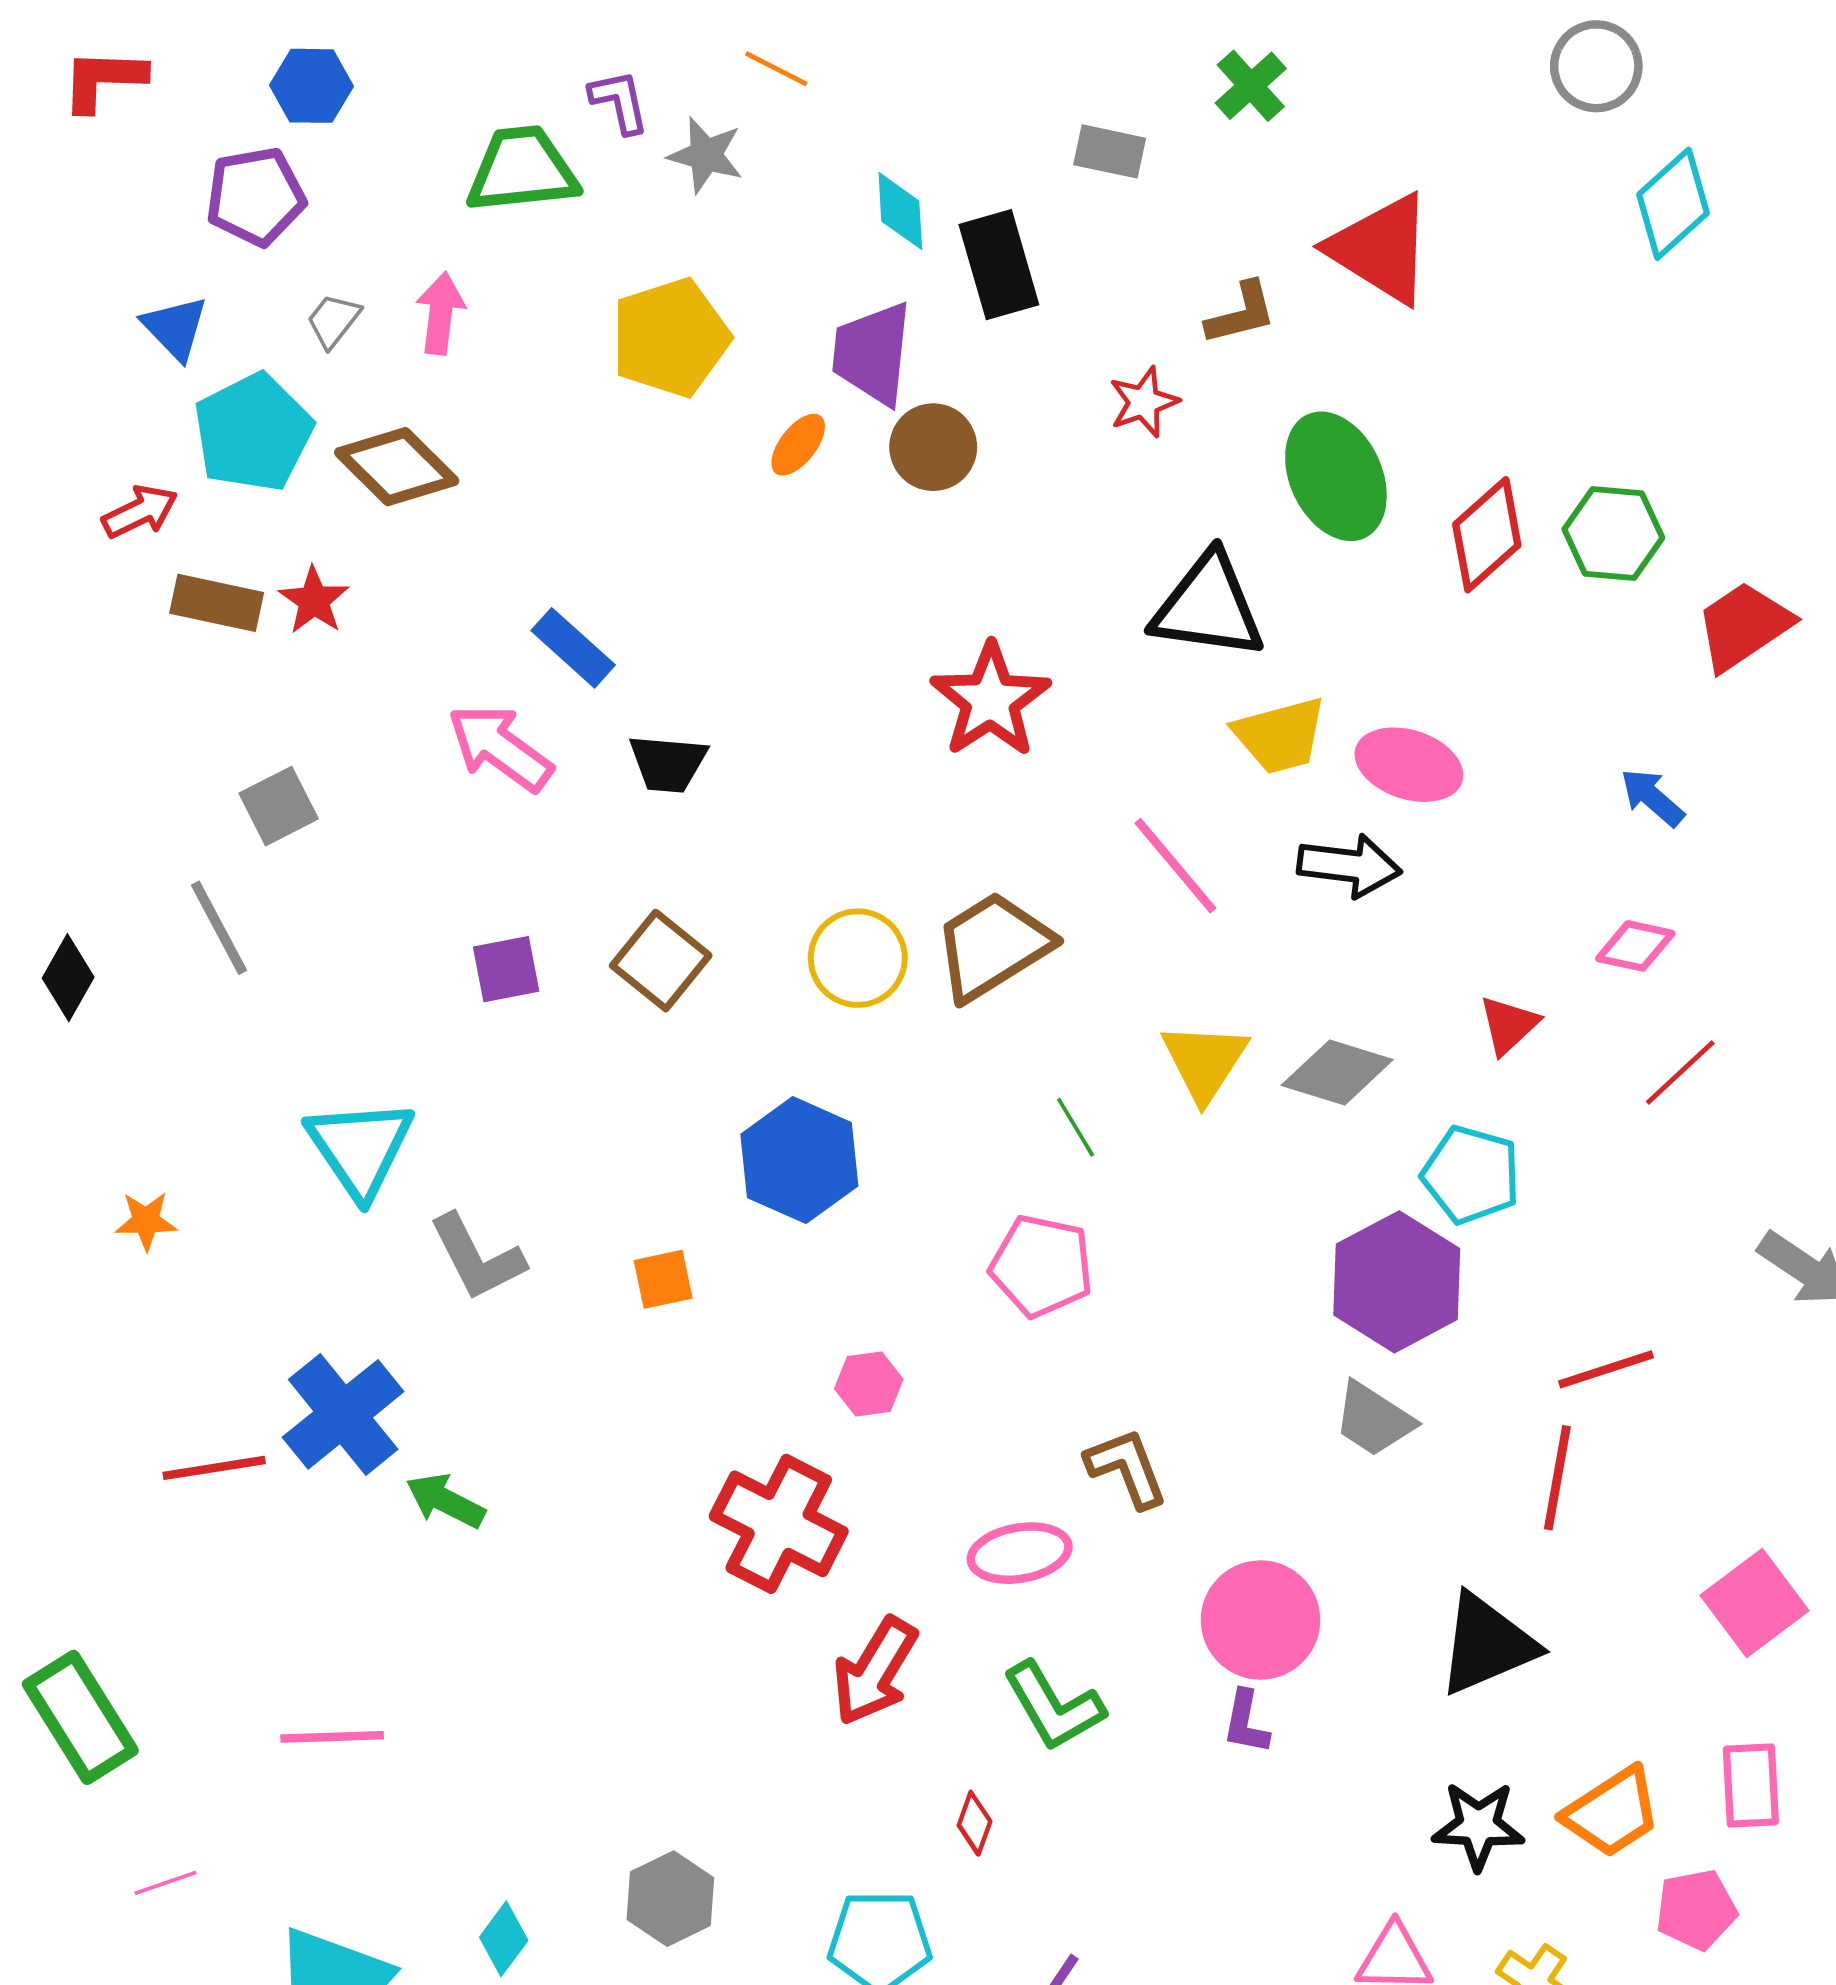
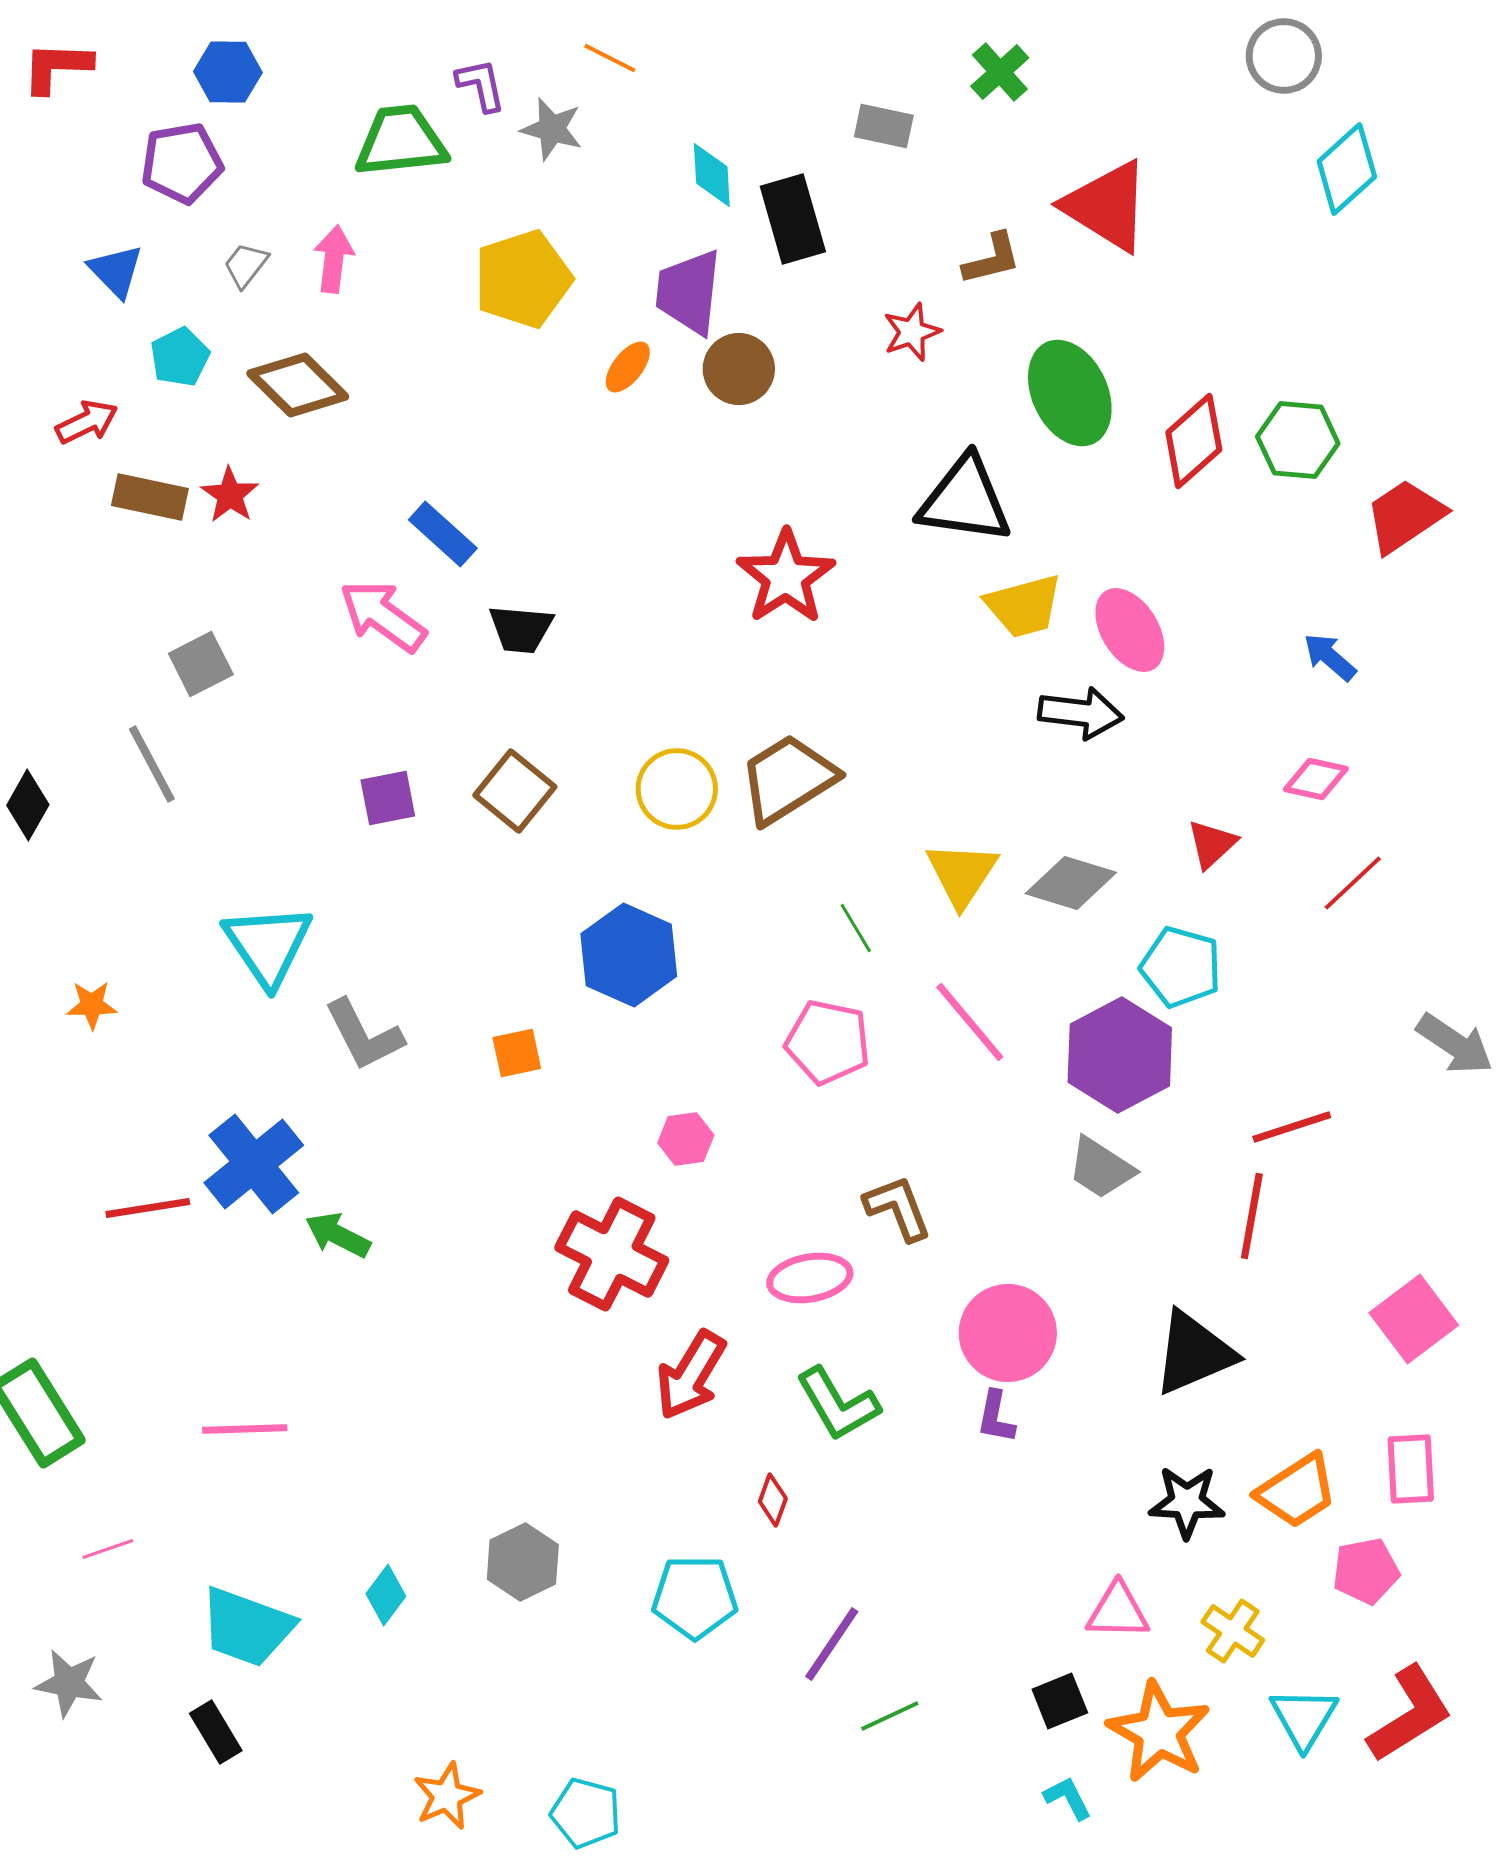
cyan pentagon: (253, 433) -> (180, 357), size x0.6
pink ellipse: (1409, 765) -> (1130, 630), turned 40
pink line: (1175, 866) -> (970, 1022), moved

